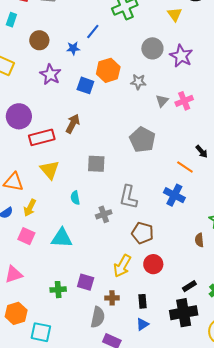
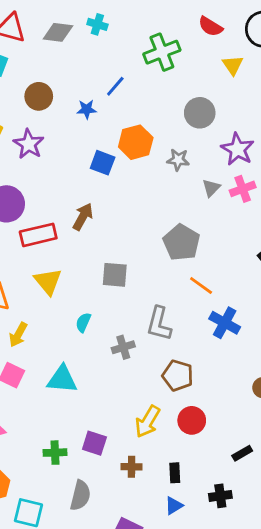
purple star: (181, 56) -> (238, 149), moved
purple star: (50, 74) -> (29, 144), moved
orange line: (185, 167) -> (201, 286), moved
cyan semicircle: (75, 198) -> (83, 322), turned 32
black cross: (184, 313) -> (220, 496), moved, size x0.6
gray semicircle: (98, 317) -> (80, 495), moved

